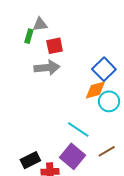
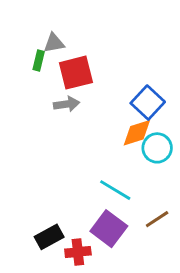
red square: (55, 46) -> (76, 73), size x1.4
gray arrow: (47, 68) -> (67, 104), size x0.7

